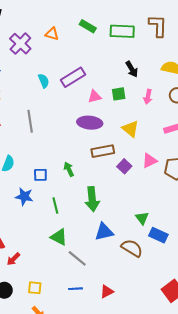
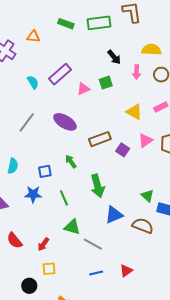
pink arrow: (148, 97) -> (137, 72), moved
gray line: (30, 121) -> (27, 122), turned 55
purple ellipse: (90, 123) -> (65, 122), moved, turned 35
yellow triangle: (130, 129) -> (134, 112), moved
red arrow: (13, 259) -> (43, 244), moved
yellow square: (35, 288) -> (49, 269), moved

